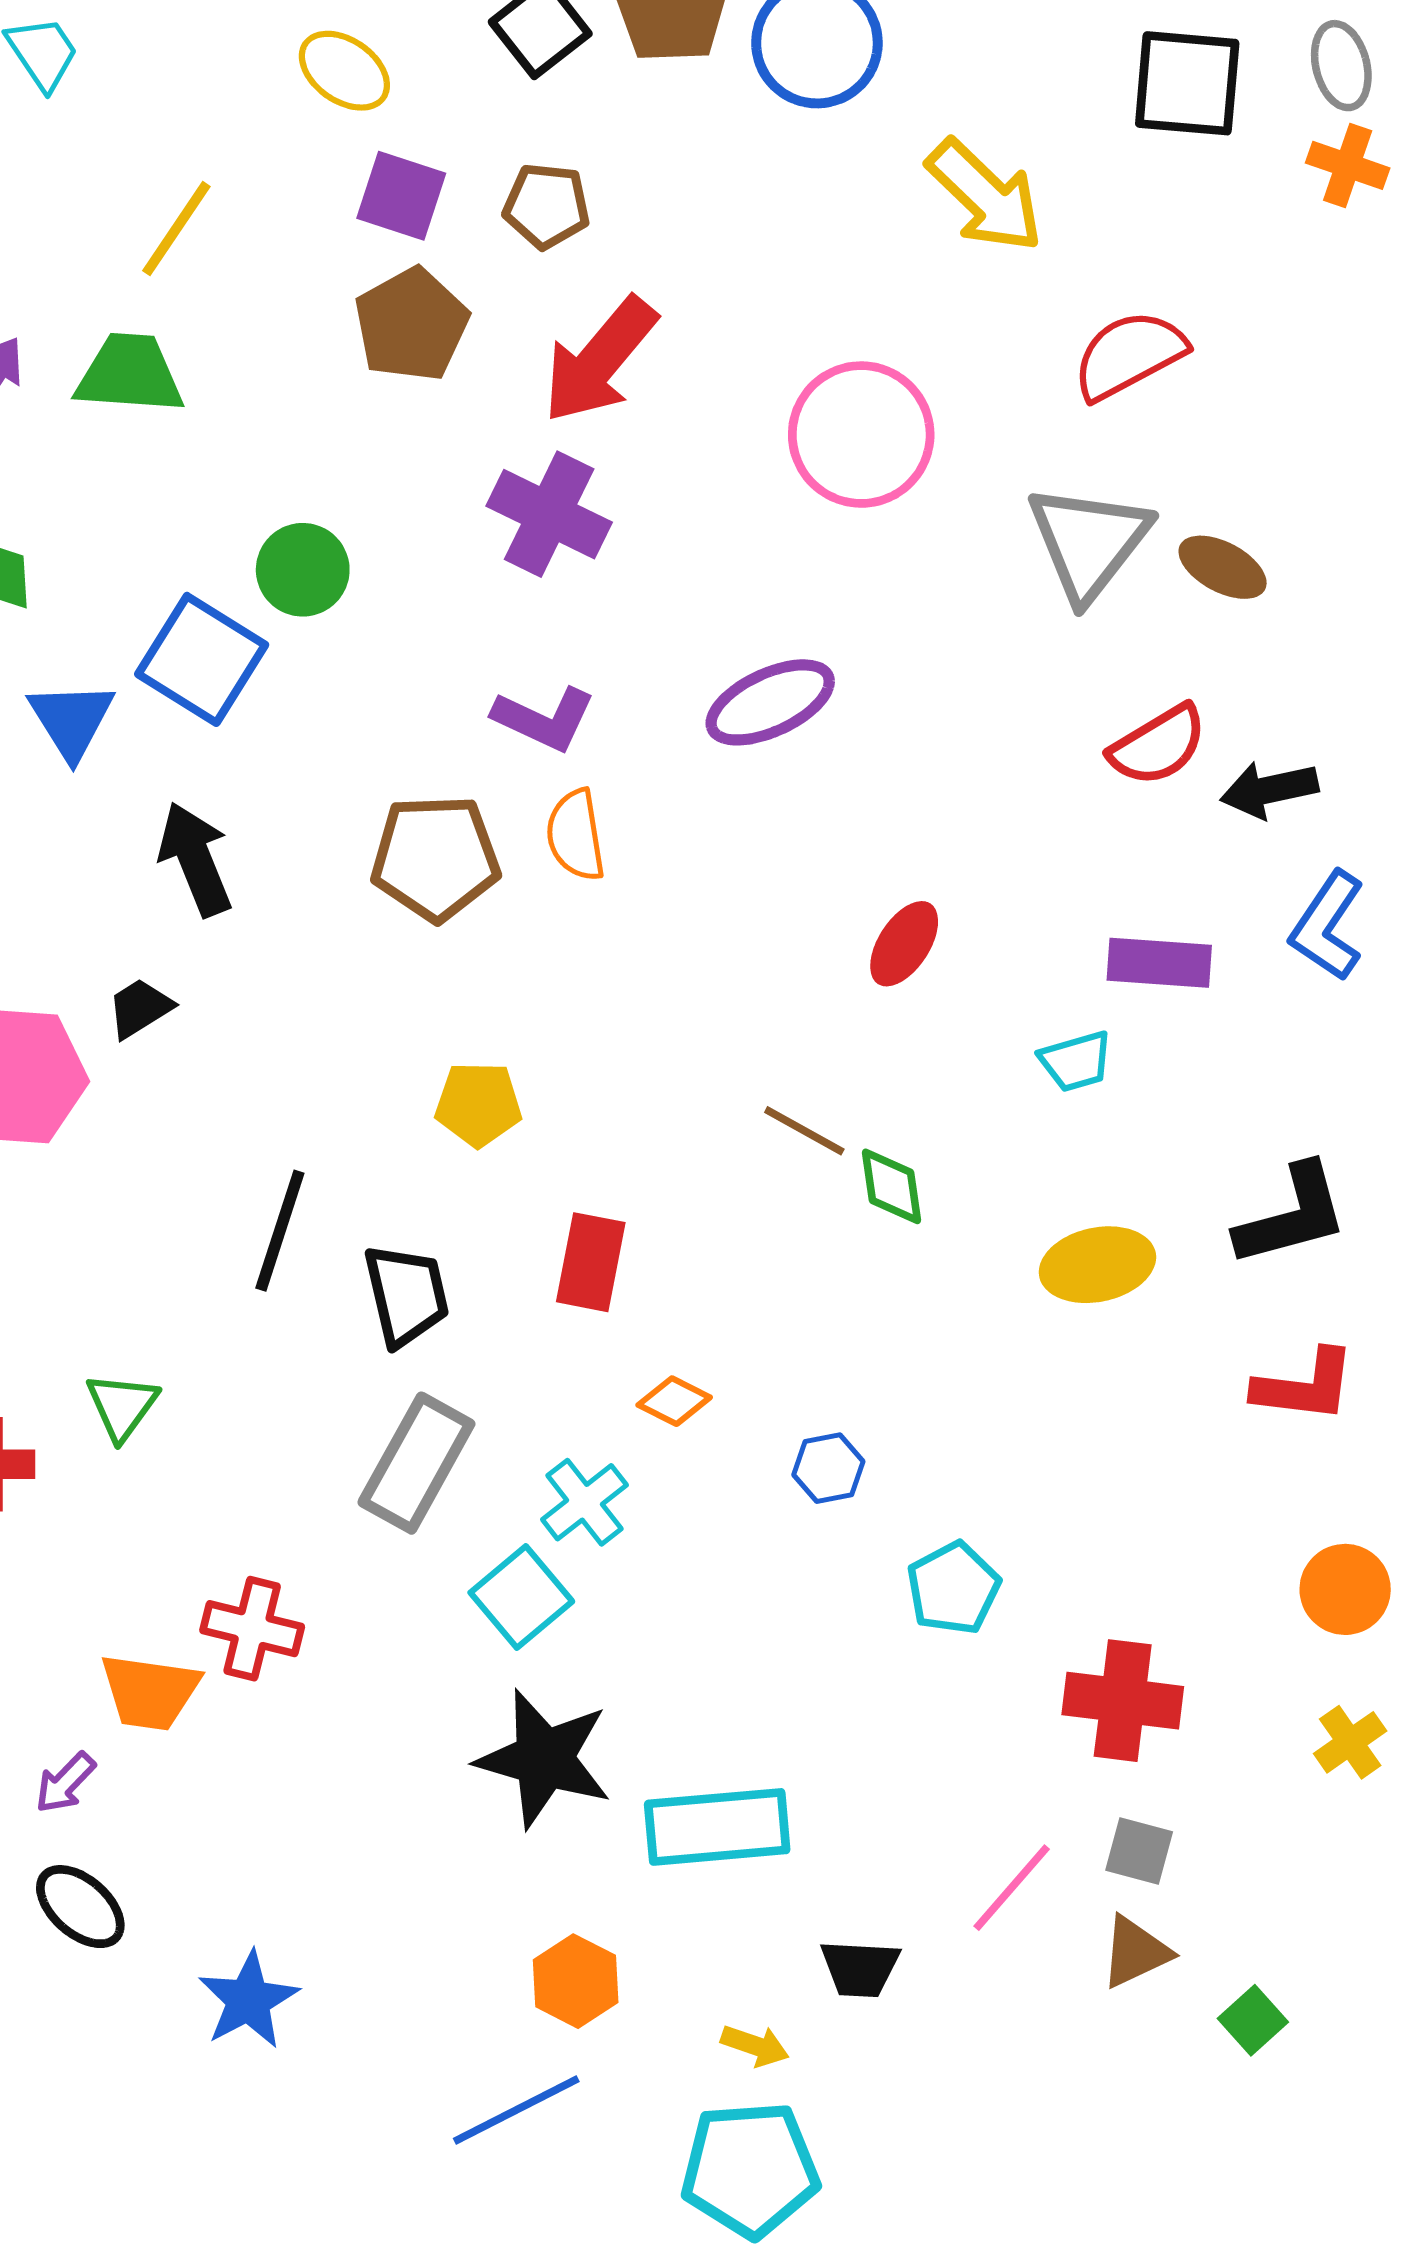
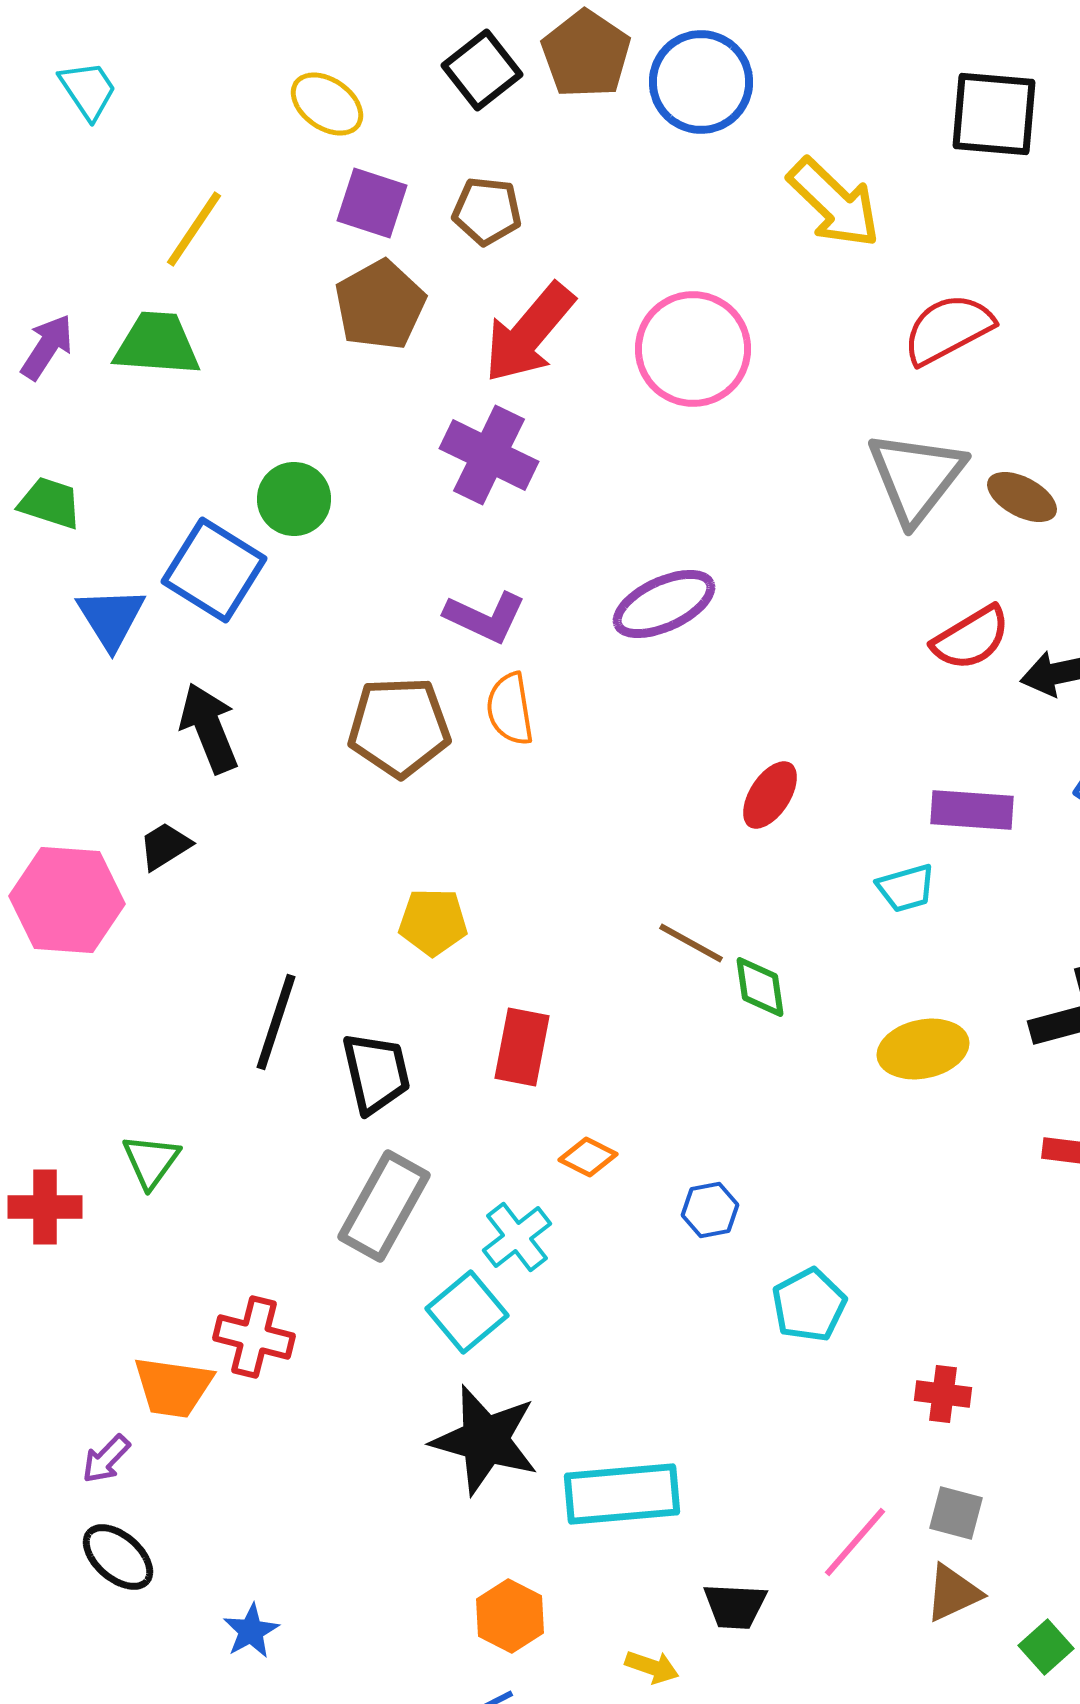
pink circle: (861, 435) -> (693, 349), moved
red cross: (1123, 1701) -> (943, 1394), size x0.6
blue star: (248, 2000) -> (251, 1631), size x0.7

